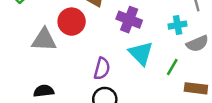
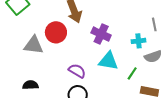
cyan triangle: (141, 53) -> (108, 61), turned -40
purple semicircle: (102, 69) -> (77, 71), turned -78

